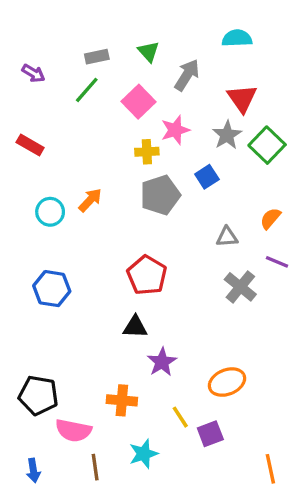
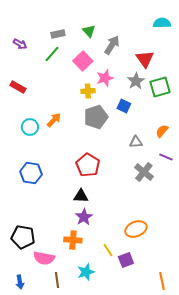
cyan semicircle: (237, 38) -> (162, 23), moved
green square: (267, 145) -> (160, 87), turned 30
blue square: (207, 177) -> (124, 106), turned -32
purple star: (162, 362) -> (84, 217), moved

